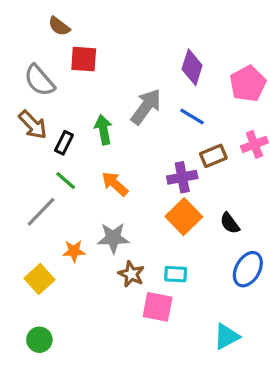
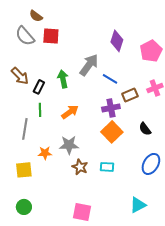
gray semicircle: (39, 80) -> (25, 36), moved
blue line: (192, 117) -> (110, 79), moved
green line: (66, 181) -> (40, 110), turned 48
orange arrow: (115, 184) -> (70, 112), turned 102
gray line: (41, 212) -> (25, 129), turned -35
black semicircle: (230, 223) -> (145, 129), moved
yellow square: (39, 279) -> (24, 170), turned 36
pink square: (158, 307) -> (82, 212), moved

